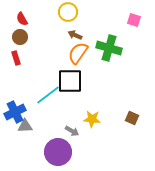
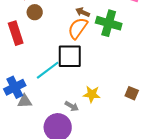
brown arrow: (75, 35) -> (83, 12), moved
brown circle: (20, 37) -> (35, 12), moved
red rectangle: (16, 58) -> (16, 33), size x1.6

